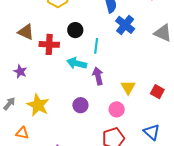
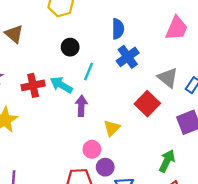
red cross: (49, 44) -> (33, 85), moved, turned -30
red square: (157, 92) -> (147, 104), moved, size x1.5
purple circle: (80, 105) -> (105, 167), moved

